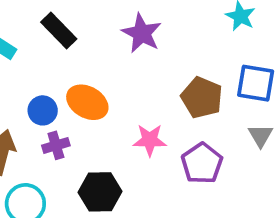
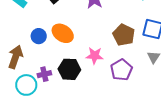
purple cross: (56, 145) -> (44, 74), moved
black hexagon: (100, 192) -> (69, 69), moved

